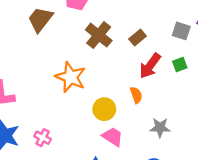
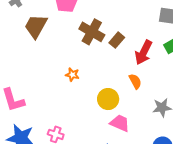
brown rectangle: (138, 37) -> (117, 40), moved
orange star: (71, 77) -> (72, 75), size x0.5

